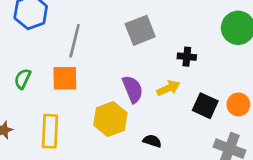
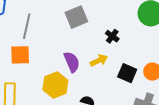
black cross: (187, 57) -> (112, 36), turned 32

